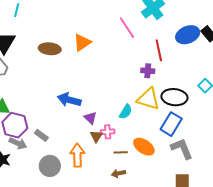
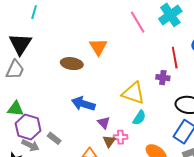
pink line: (127, 28) -> (138, 22), moved
orange triangle: (82, 42) -> (98, 47), turned -30
brown ellipse: (50, 49) -> (72, 64), moved
yellow triangle: (148, 99) -> (133, 93), moved

